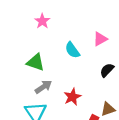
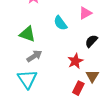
red star: (72, 97) -> (75, 61), moved
brown triangle: (108, 109) -> (92, 76), turned -40

